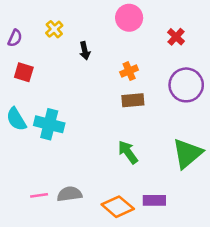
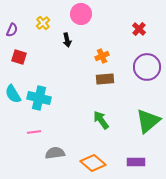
pink circle: (129, 18) -> (81, 14), moved
pink line: (39, 195) -> (34, 132), moved
purple rectangle: (154, 200) -> (136, 162), moved

